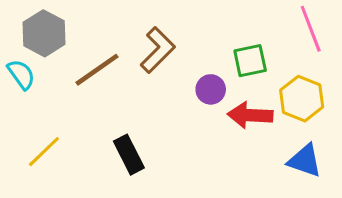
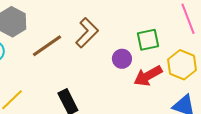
red arrow: (250, 115) -> (148, 76), turned -32

